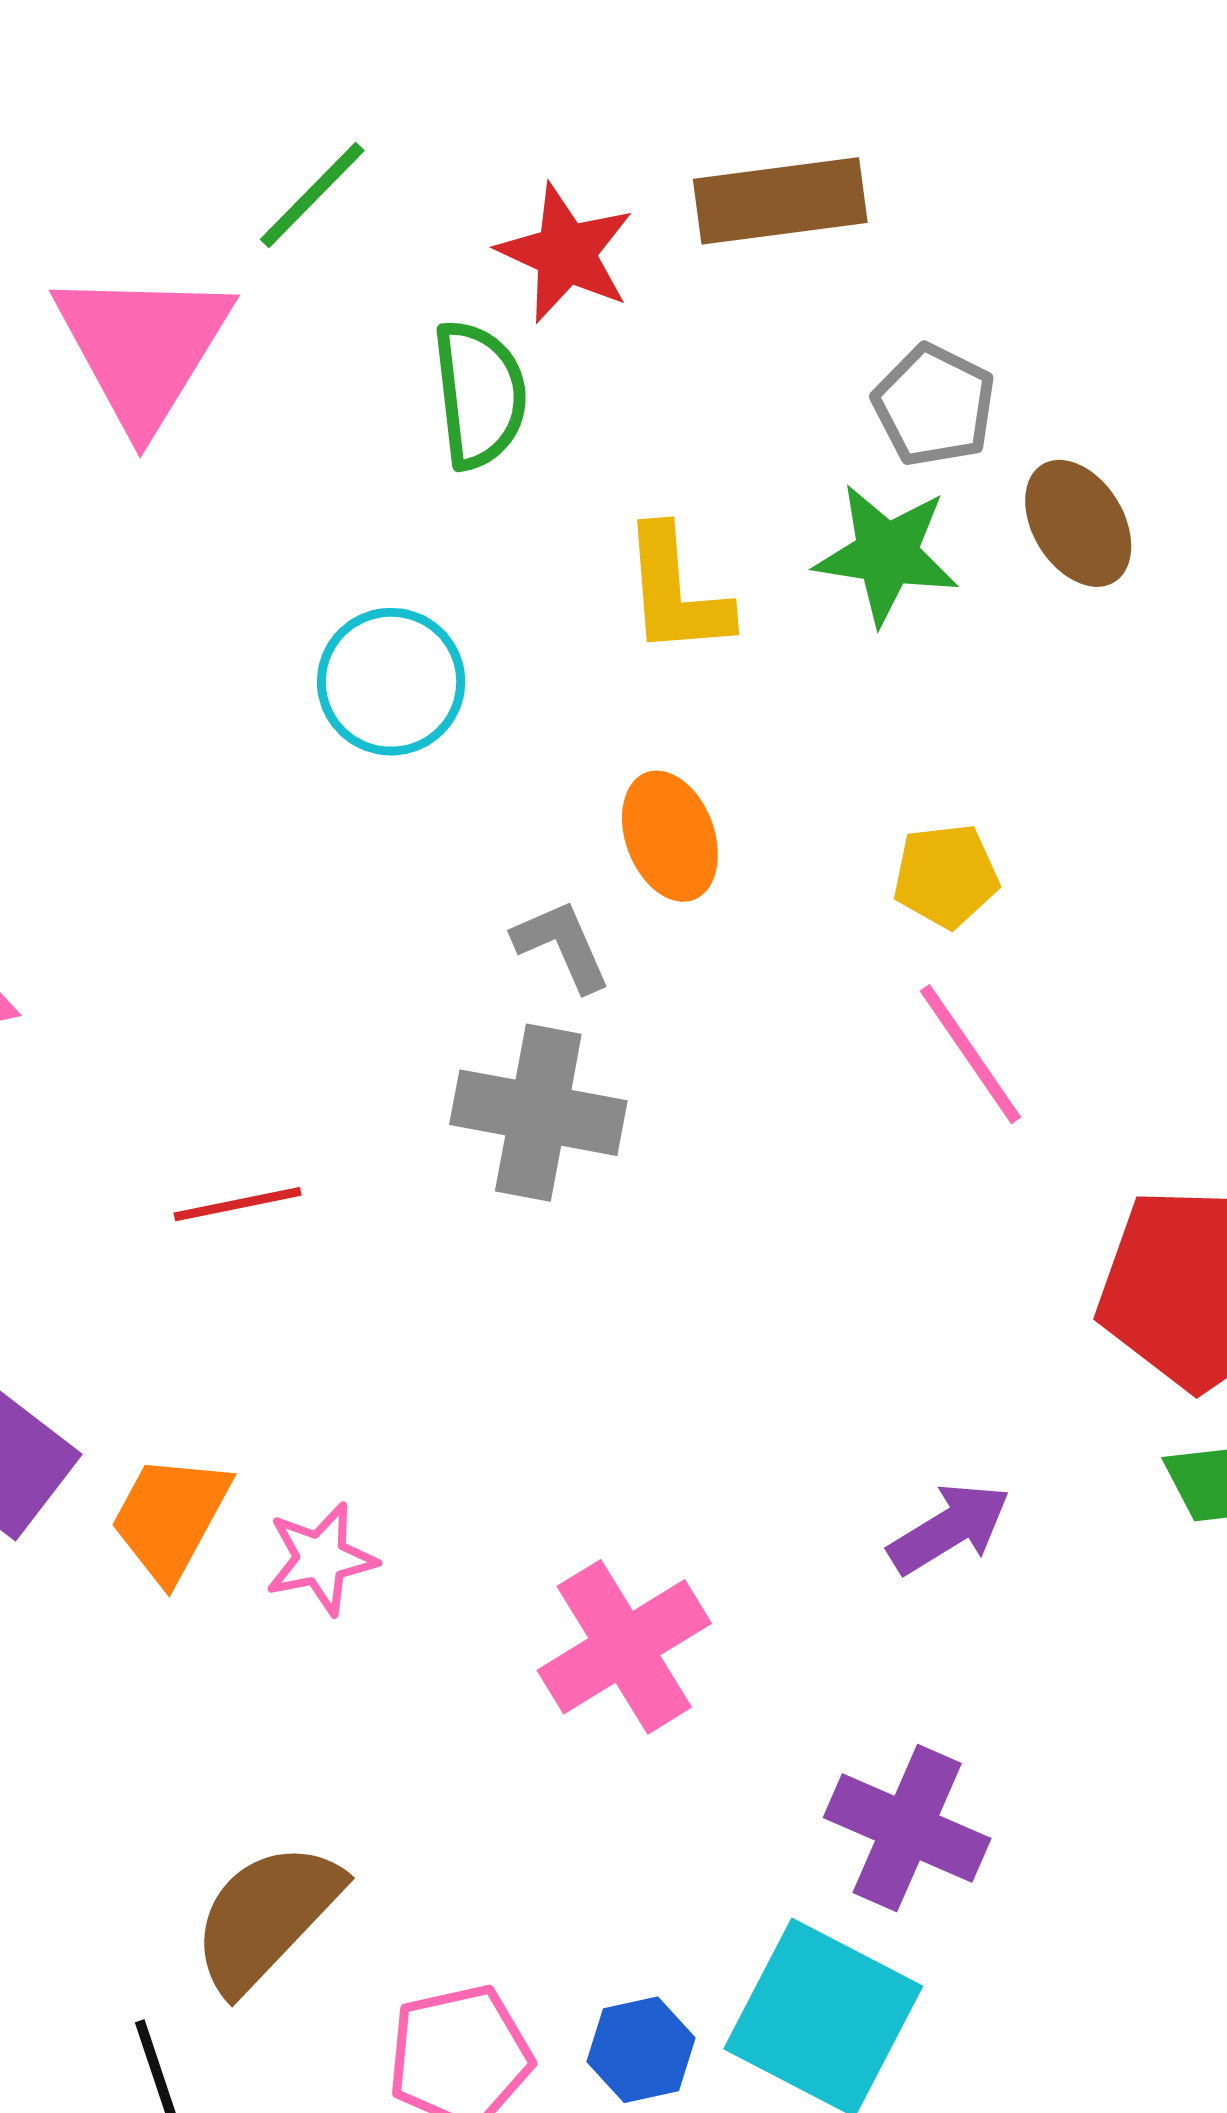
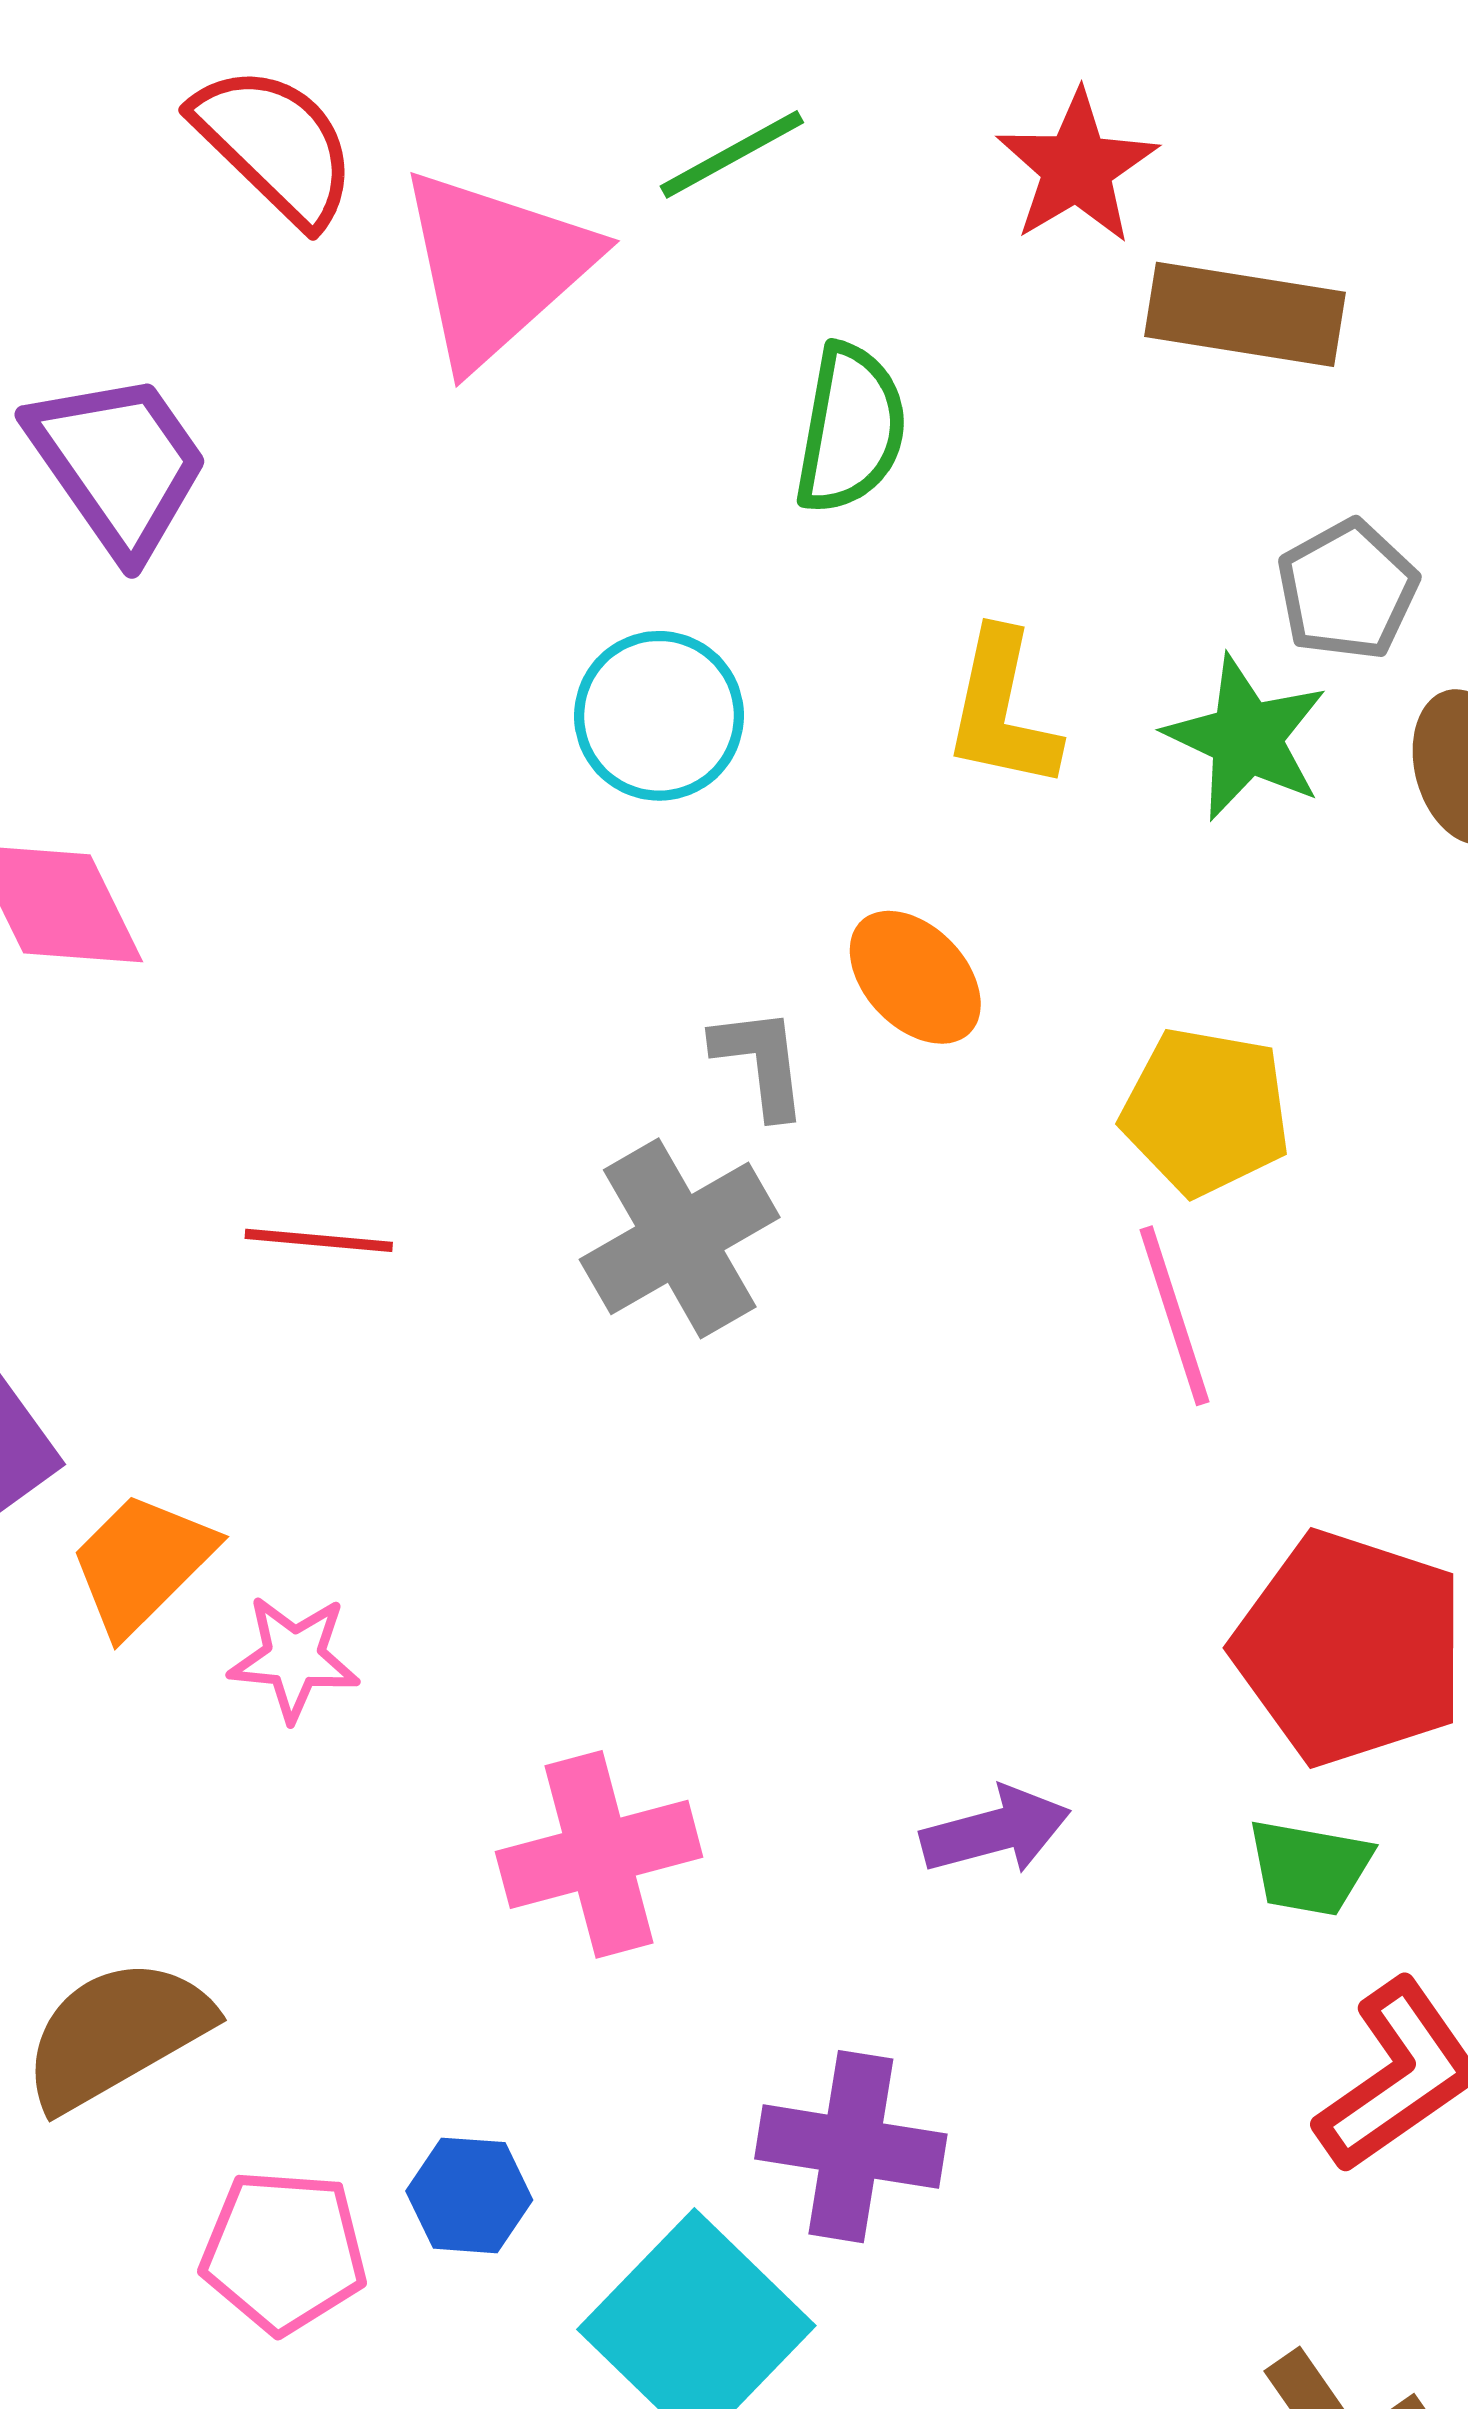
red star: (566, 253) -> (1077, 167), moved
orange ellipse: (670, 836) -> (915, 977), turned -40
yellow pentagon: (946, 876) -> (1206, 1111), size x1.4
gray cross: (538, 1113) -> (680, 1238), turned 33
purple cross: (907, 1828) -> (851, 2147), turned -31
blue hexagon: (641, 2050) -> (469, 2195), moved

